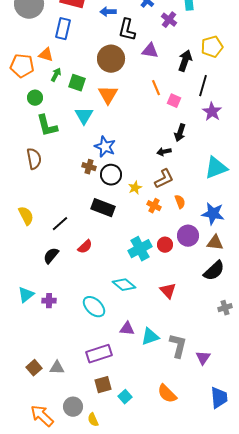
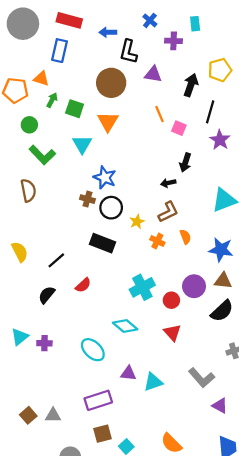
purple cross: (169, 20) -> (174, 41), turned -35
green L-shape: (47, 126) -> (42, 155), turned -30
purple circle: (188, 236) -> (194, 286), moved
red circle: (165, 245) -> (171, 300), moved
gray L-shape: (178, 346) -> (202, 378), moved, turned 125
purple triangle: (203, 358) -> (220, 406), moved, turned -35

